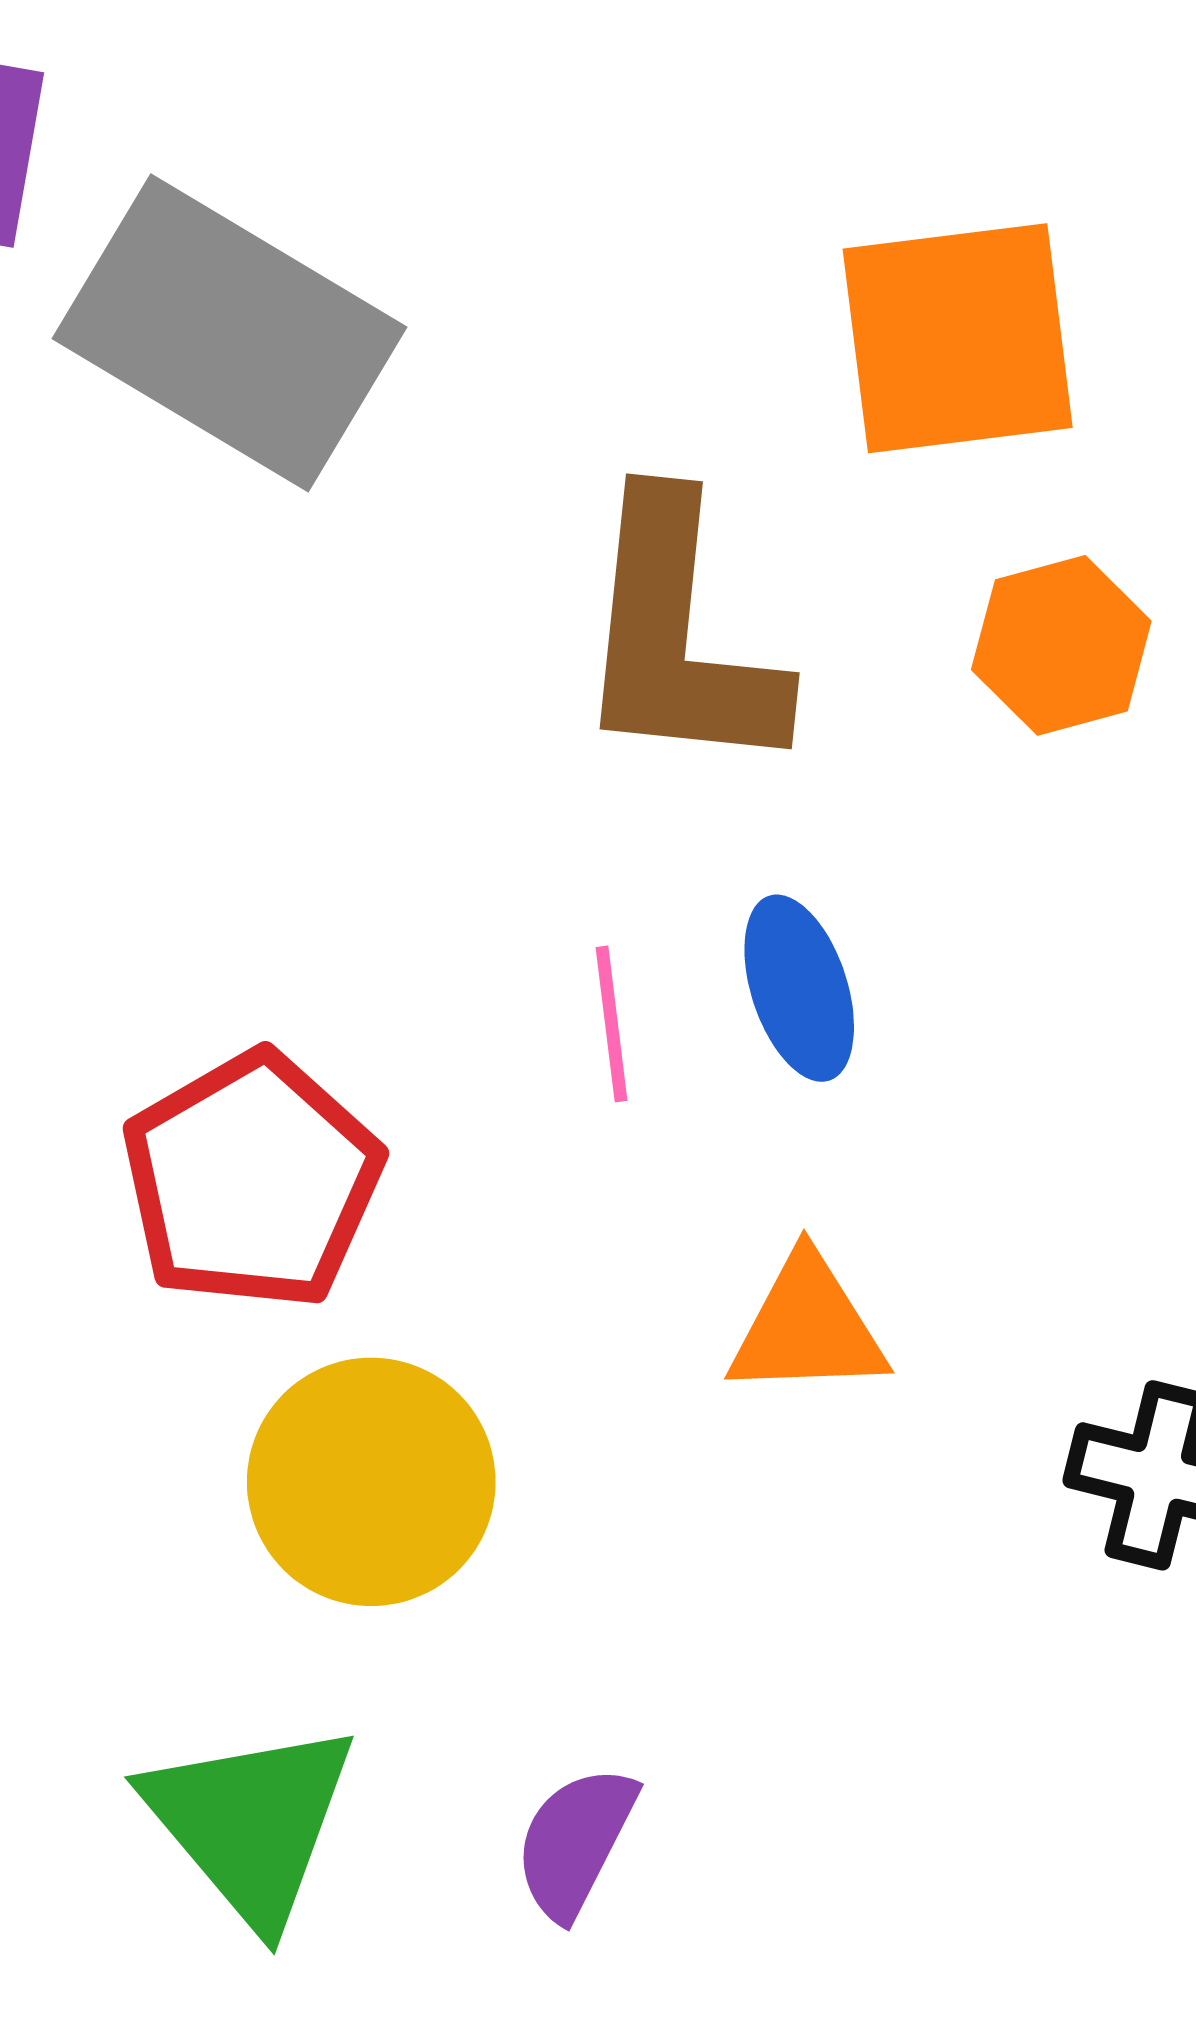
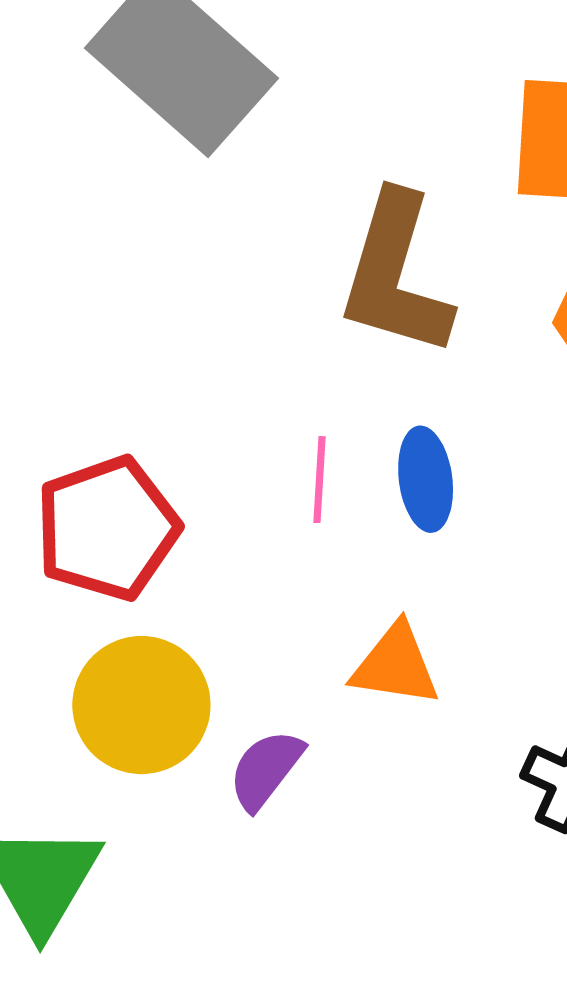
purple semicircle: (575, 1842) -> (266, 770), moved

